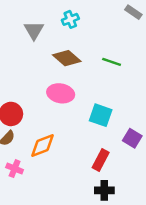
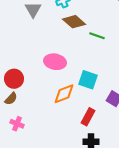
brown diamond: (67, 58) -> (74, 22), moved
orange diamond: (42, 145) -> (64, 94), moved

